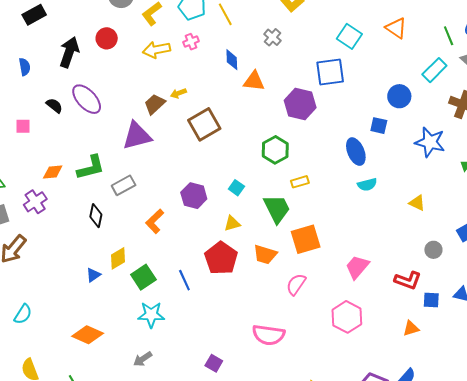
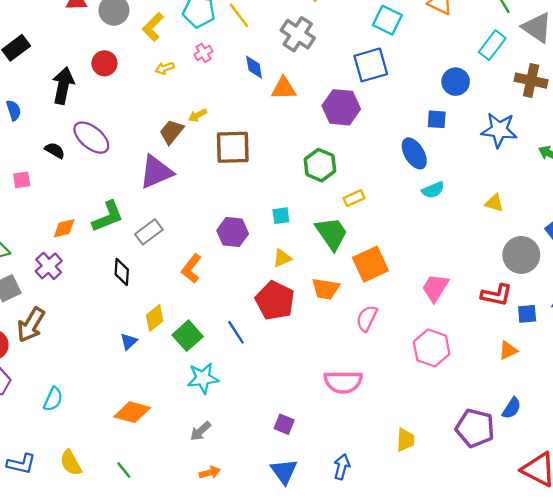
gray cross: (272, 37) -> (298, 34), size x1.6
yellow arrow: (156, 50) -> (165, 68), size x0.6
brown square: (204, 124) -> (233, 147), turned 36
cyan square: (236, 188) -> (281, 216), turned -35
gray circle: (433, 250) -> (521, 255), size x1.8

